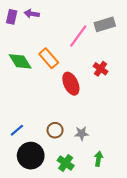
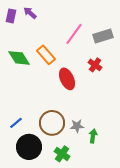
purple arrow: (32, 14) -> (30, 13), turned 32
gray rectangle: (105, 24) -> (103, 36), moved
brown circle: (55, 130) -> (52, 123), size x1.6
green arrow: (98, 159) -> (93, 136), moved

